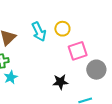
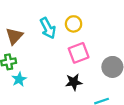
pink square: (78, 51) -> (79, 53), moved

